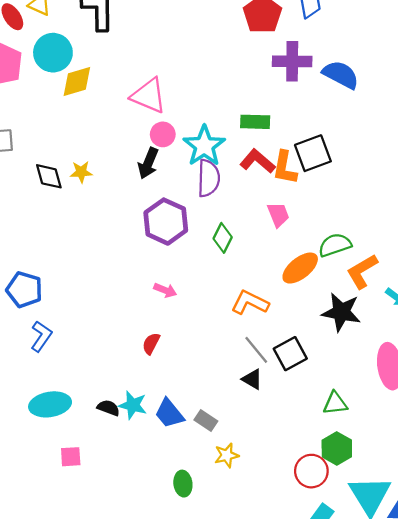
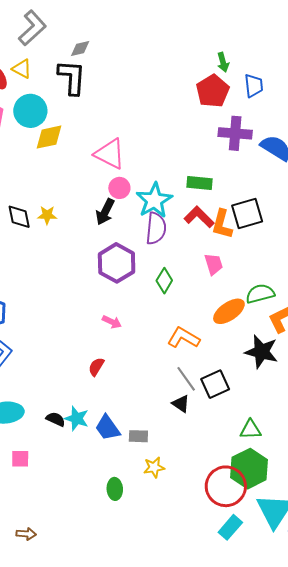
gray rectangle: (206, 420) -> (138, 436), turned -36
green hexagon: (337, 449) -> (249, 469), size x1.4
red circle: (311, 471) -> (226, 486), size x1.4

